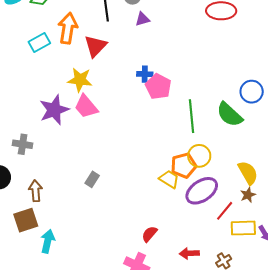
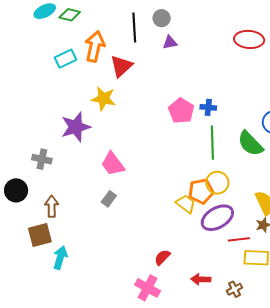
blue cross: (145, 74) -> (208, 107), moved
pink trapezoid: (86, 107) -> (113, 164), moved
red line: (225, 211) -> (239, 239), turned 40

